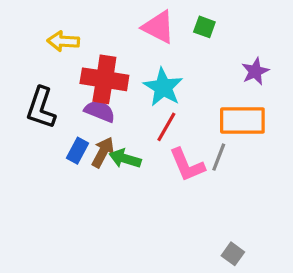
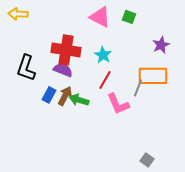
yellow arrow: (63, 41) -> (18, 14), moved
cyan star: (163, 87) -> (103, 55), size x0.7
gray line: (219, 157) -> (138, 88), moved

